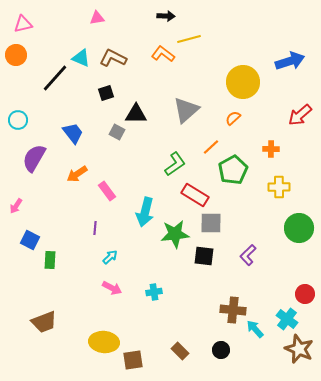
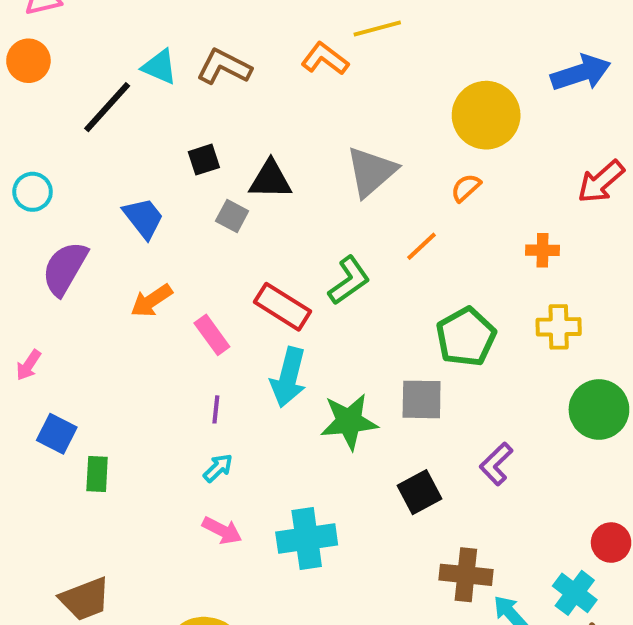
black square: (106, 93) -> (204, 160), moved
green pentagon: (233, 170) -> (466, 337), moved
red rectangle: (195, 195) -> (282, 307), moved
purple line: (95, 228) -> (216, 409), moved
black square: (204, 256) -> (420, 492), moved, turned -35
cyan cross: (154, 292) -> (307, 538), size x1.8

